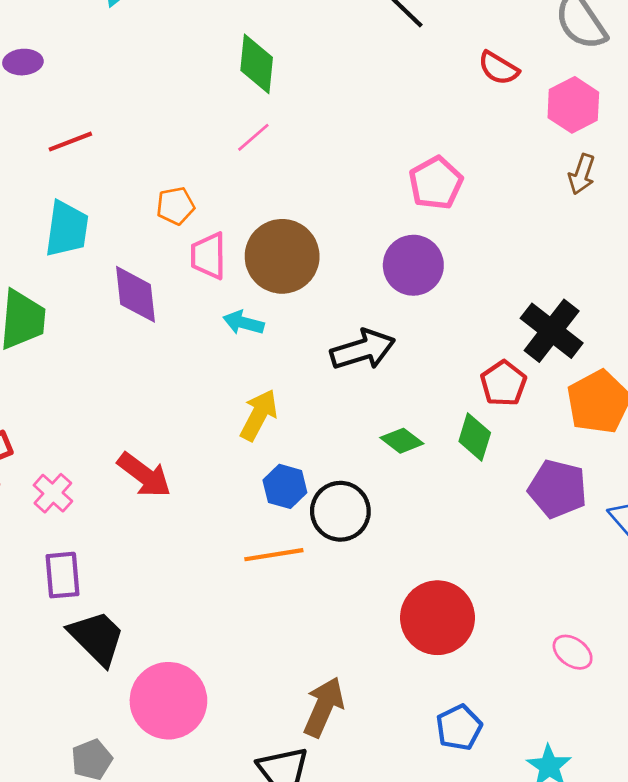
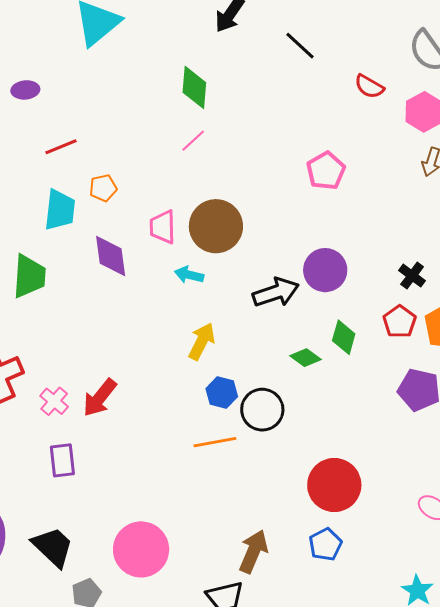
orange pentagon: (175, 206) -> (103, 188), moved
purple circle: (413, 265) -> (325, 270), moved
black cross: (552, 331) -> (412, 276), size x0.6
red pentagon: (503, 383) -> (400, 322), moved
green diamond: (475, 437) -> (344, 337), moved
red arrow: (144, 475) -> (100, 398), moved, turned 93
black trapezoid: (97, 638) -> (53, 547), moved
blue pentagon: (459, 728) -> (325, 544), moved

